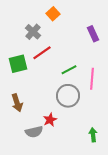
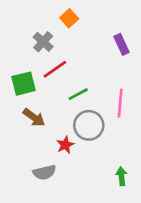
green line: (69, 70) -> (78, 94), moved
brown arrow: (17, 103) -> (34, 118), moved, turned -36
red star: (50, 120) -> (65, 145), moved

